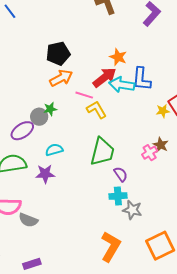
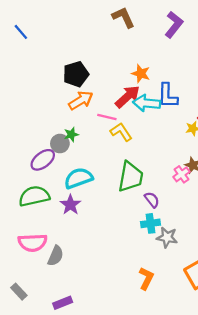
cyan semicircle: (54, 150) -> (78, 178), size x1.5
purple star: (45, 174) -> (70, 205), turned -30
gray semicircle: (28, 220) -> (56, 256), turned -84
orange L-shape: (111, 246) -> (146, 278), size x0.7

